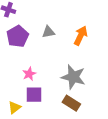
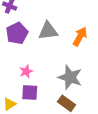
gray triangle: (48, 32) -> (48, 31), size x1.5

